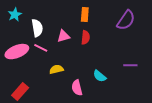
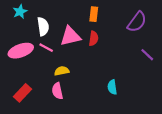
pink triangle: (63, 36) -> (70, 36), size x1.5
purple line: (130, 65) -> (147, 55), moved, turned 40
cyan semicircle: (100, 76) -> (112, 87), moved, turned 40
pink semicircle: (77, 88) -> (57, 91), moved

